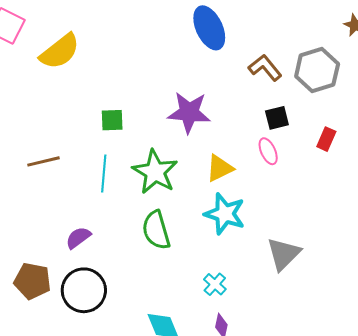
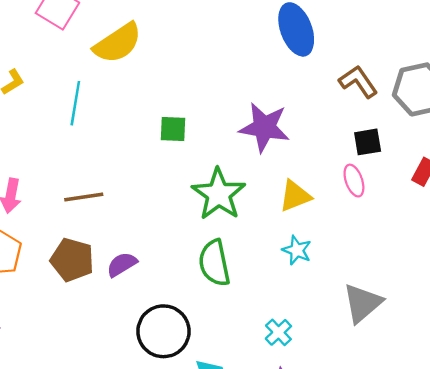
brown line: (43, 161) -> (84, 197), moved
cyan line: (104, 174) -> (75, 103), moved
cyan star: (225, 214) -> (297, 250), size x0.6
brown pentagon: (32, 281) -> (72, 260), moved
black circle: (84, 290) -> (163, 331), moved

